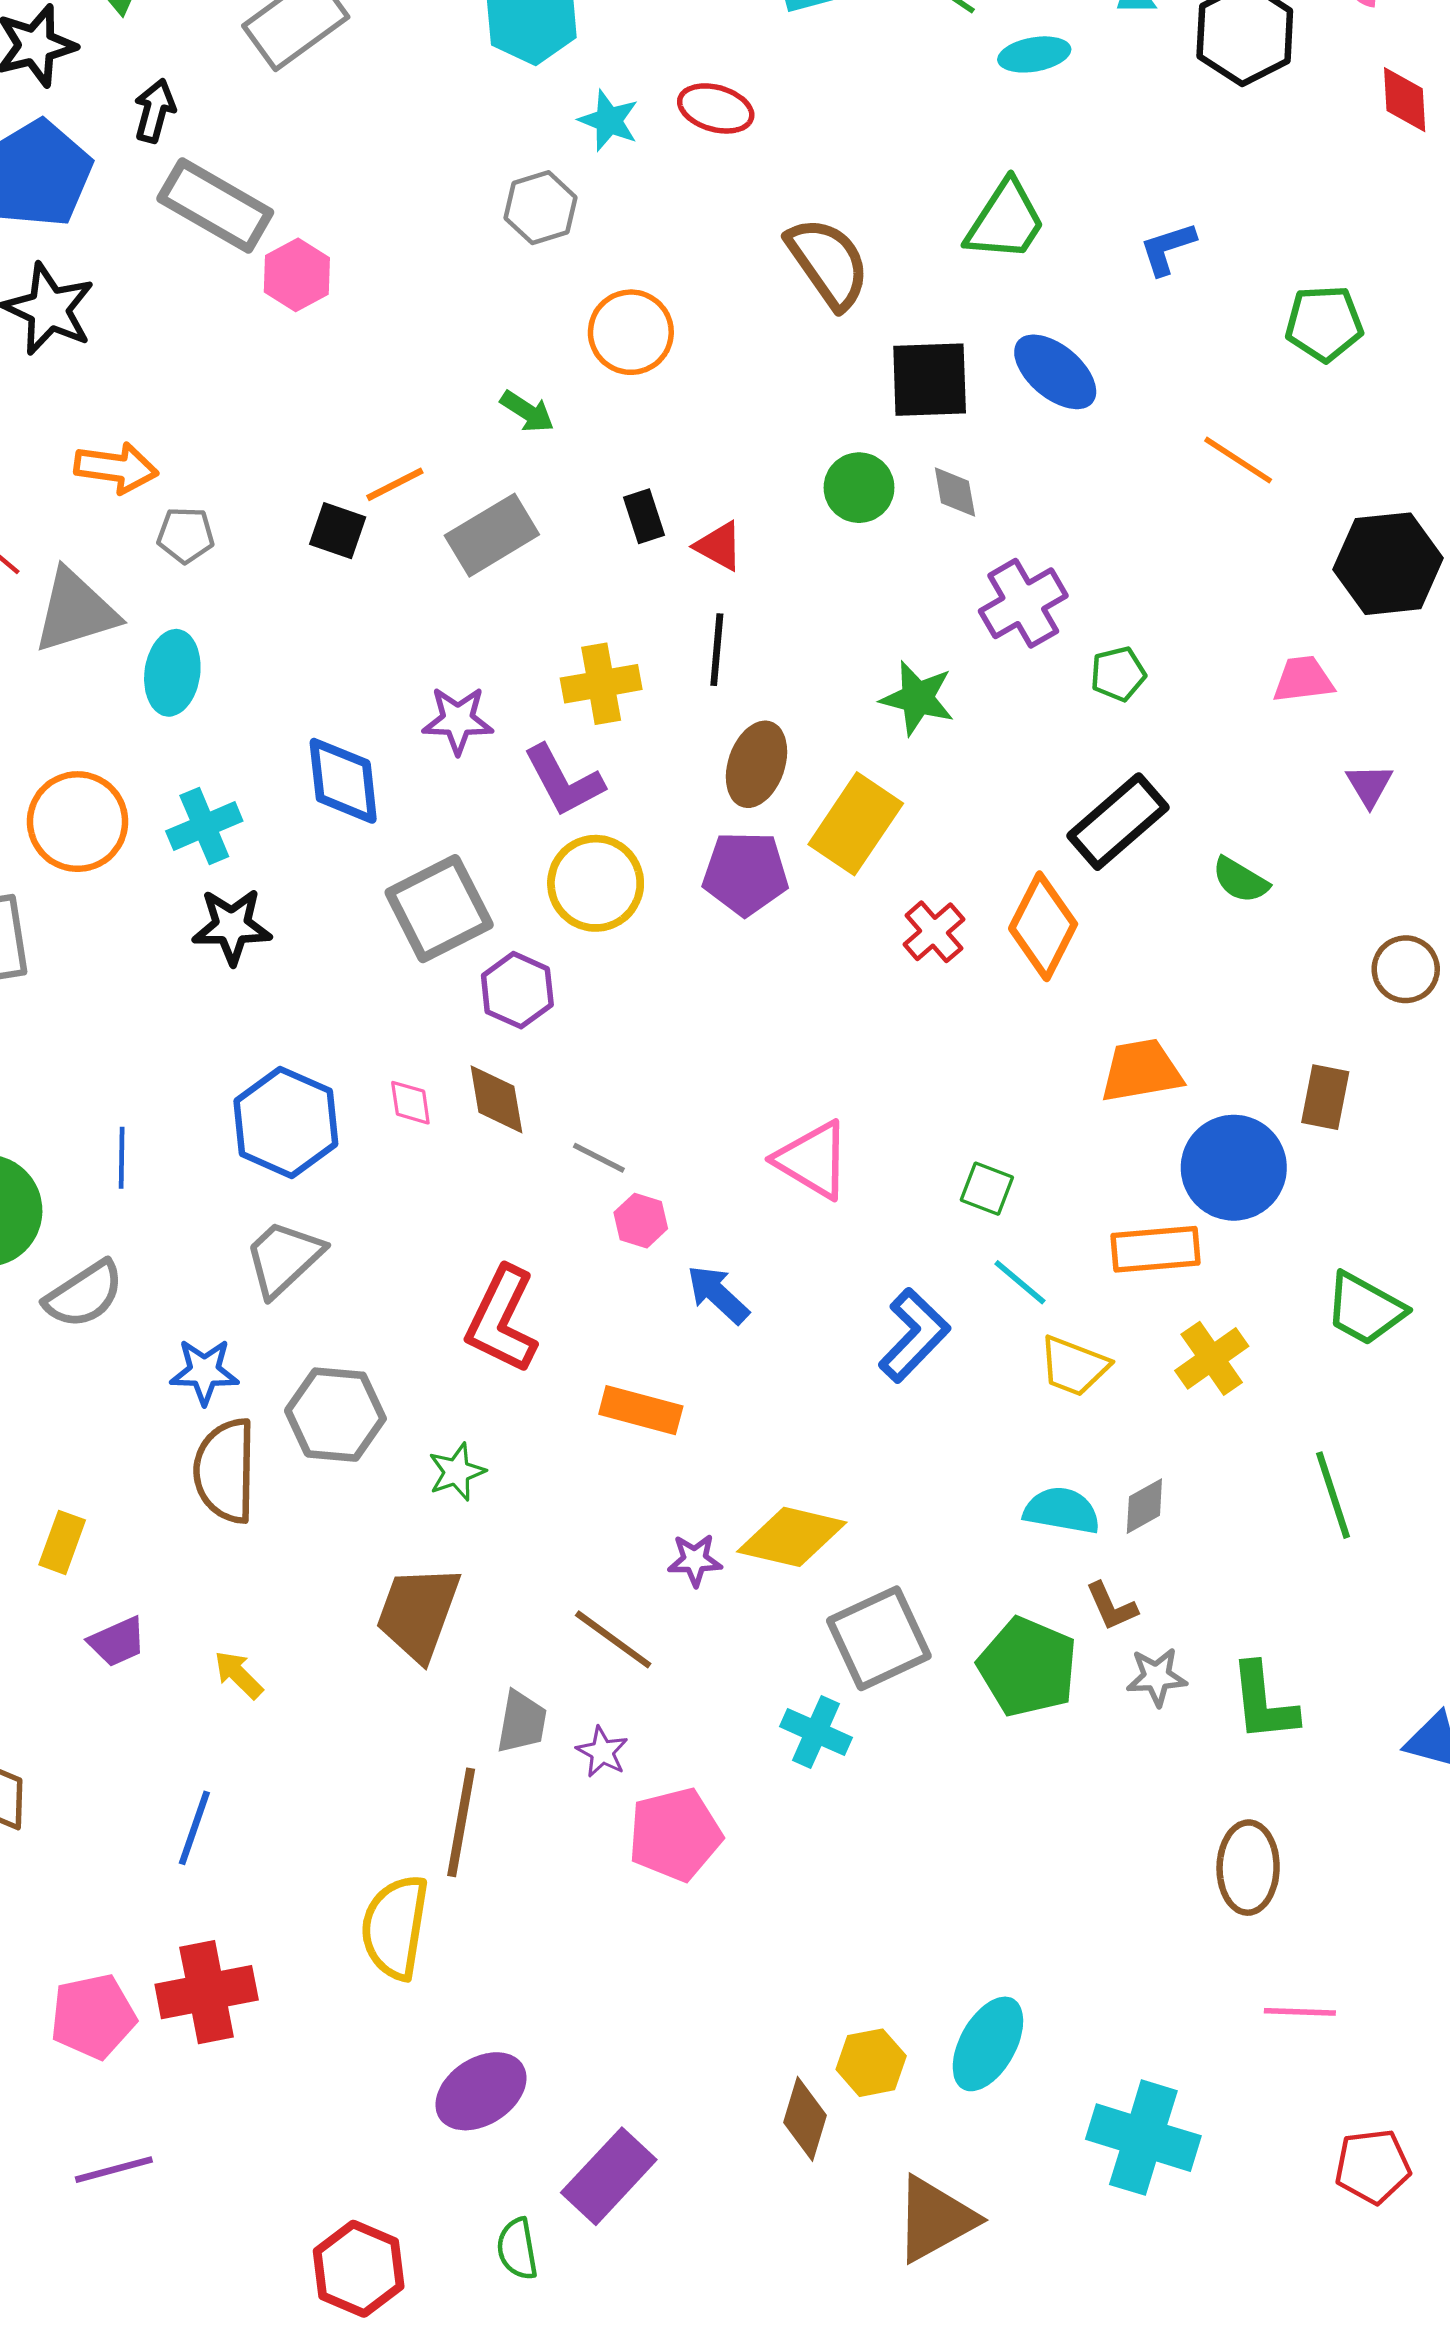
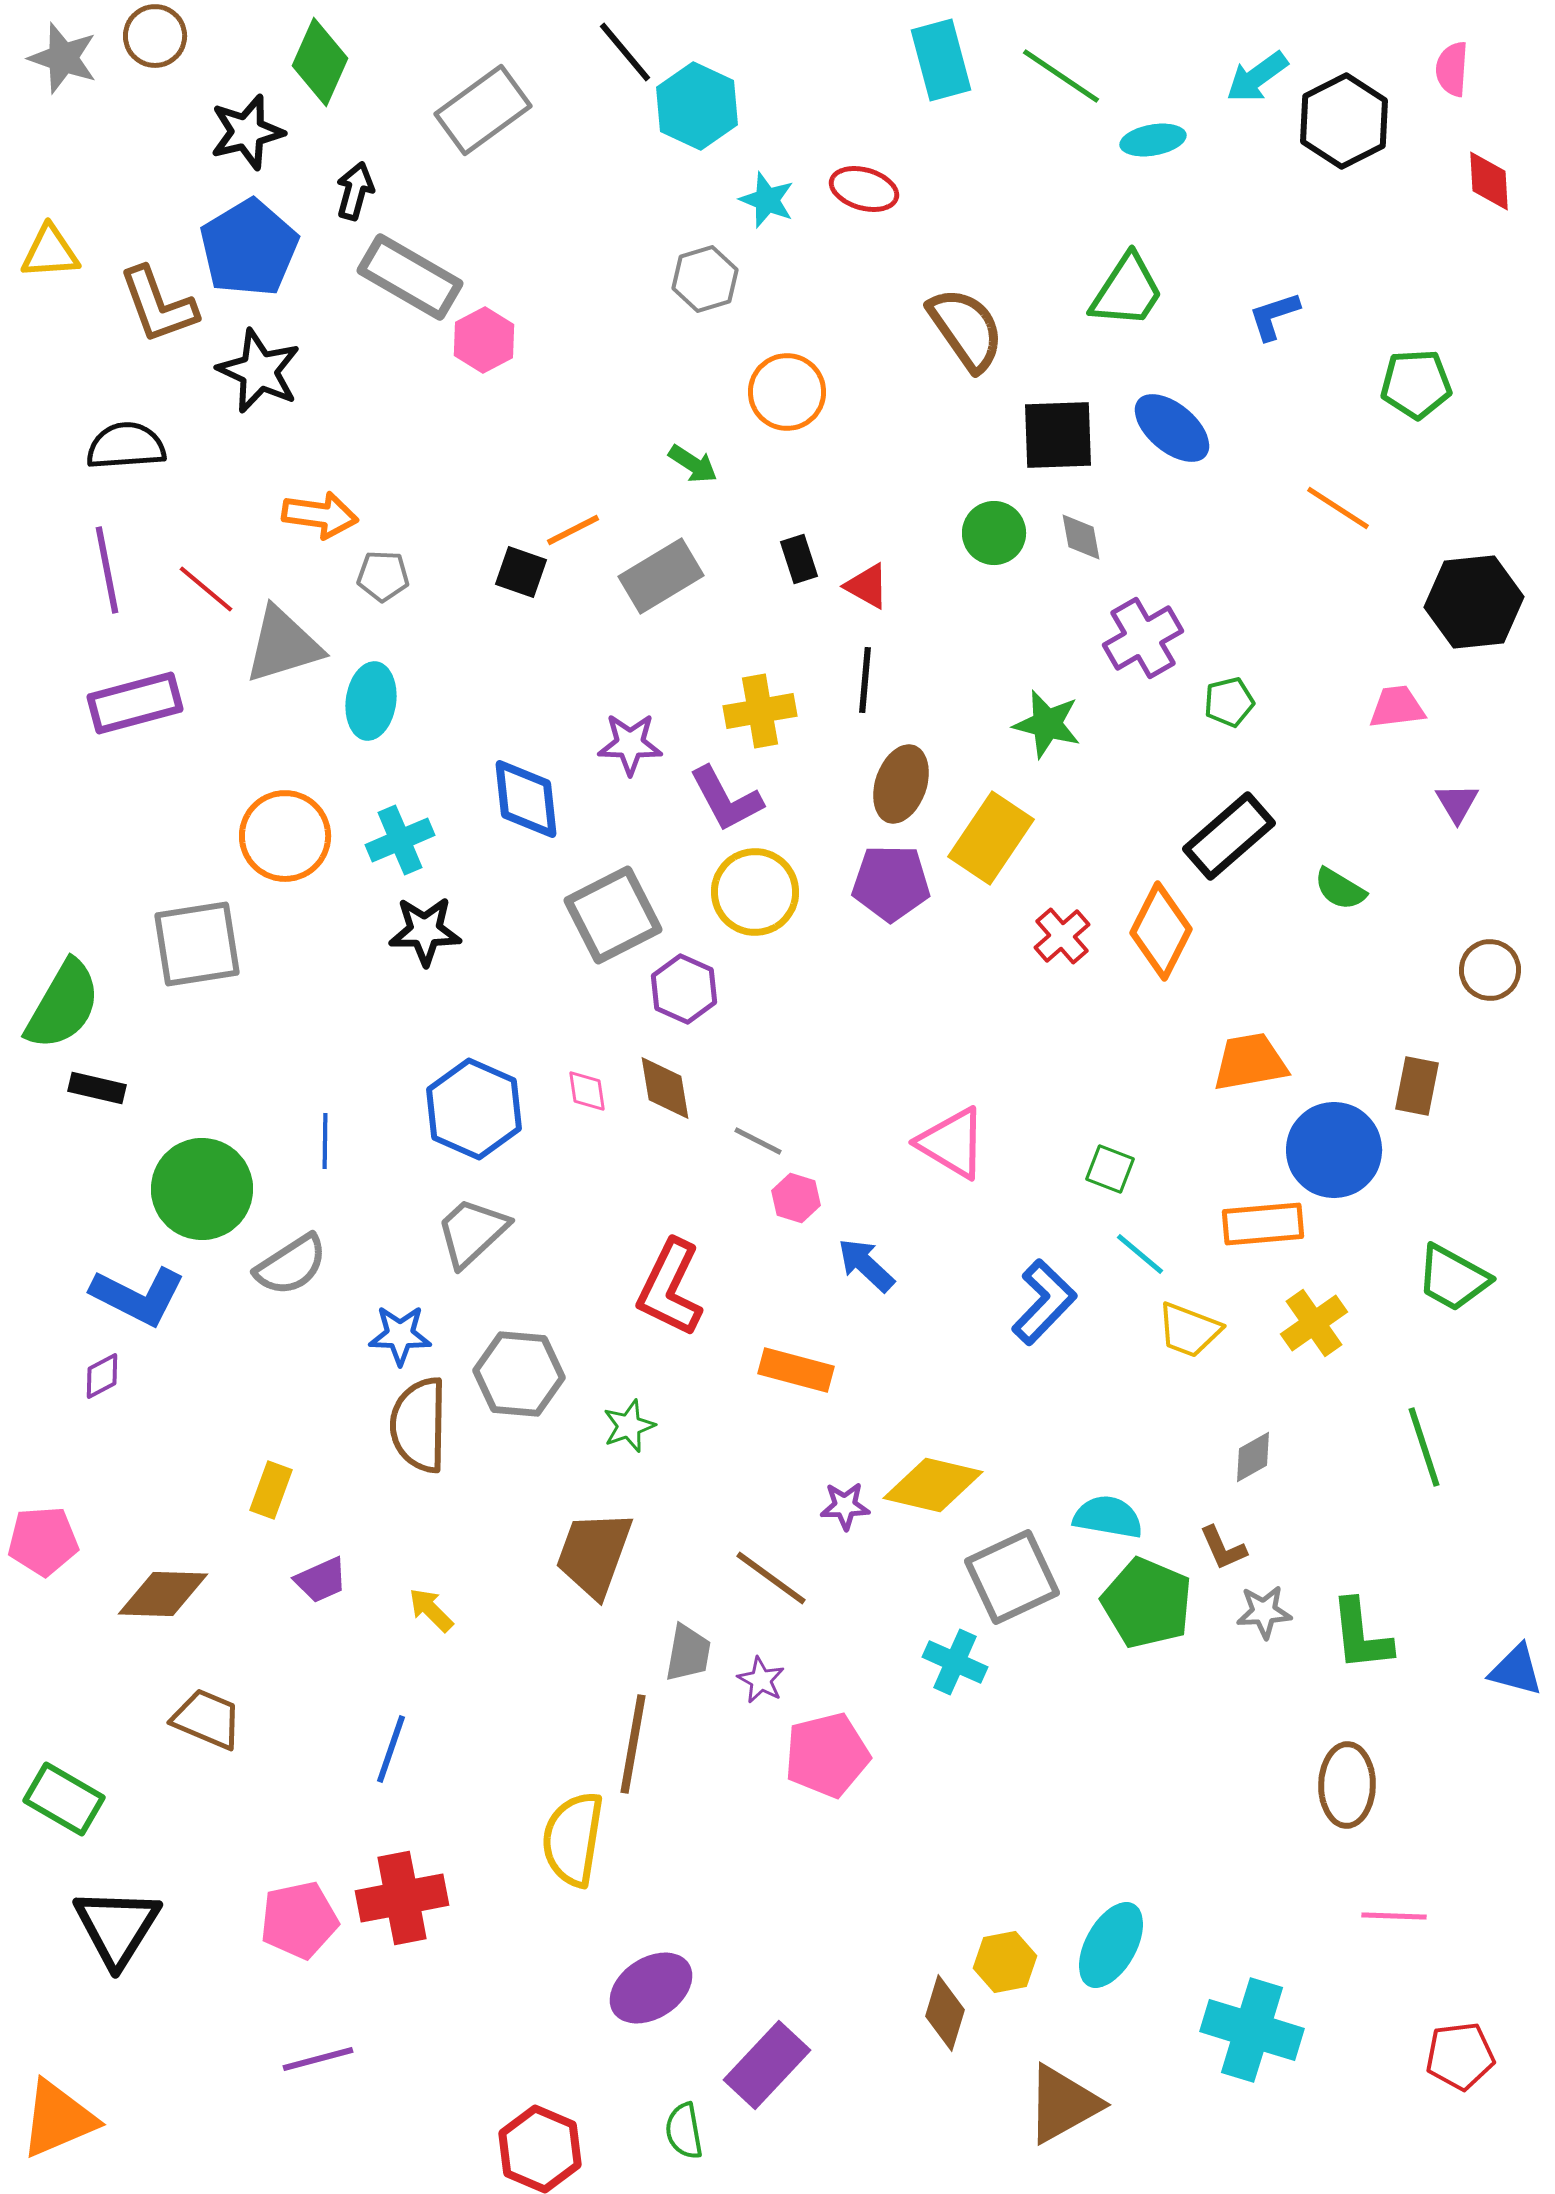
cyan semicircle: (1062, 1510) -> (1108, 1517), moved

